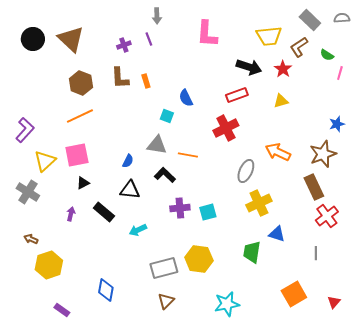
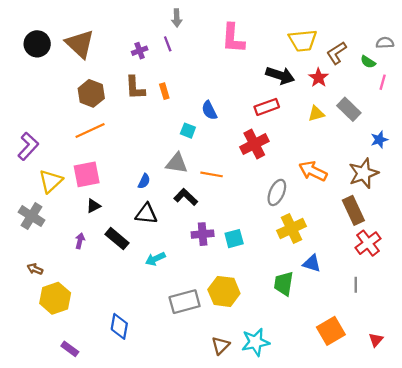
gray semicircle: (342, 18) -> (385, 43), moved
gray rectangle: (310, 20) -> (349, 109), moved
brown triangle: (166, 301) -> (221, 345), moved

